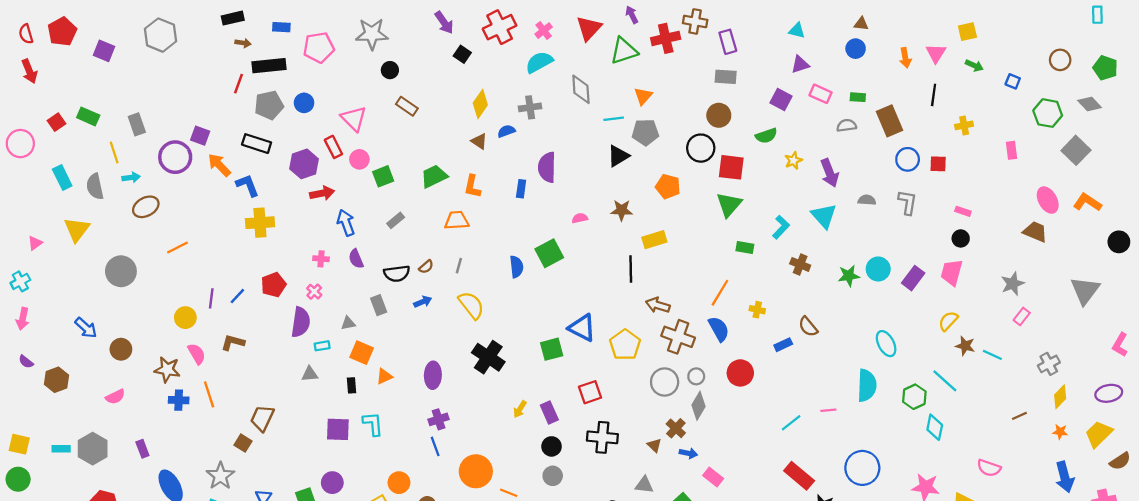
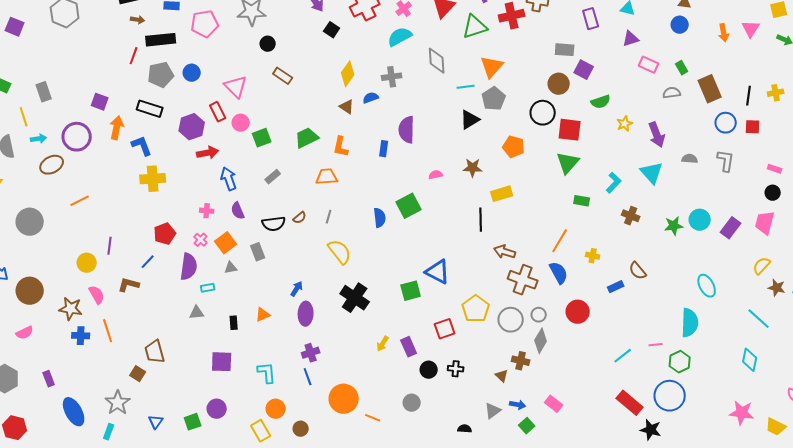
purple rectangle: (728, 42) -> (591, 19), moved
black line: (934, 95) -> (749, 96), moved
orange triangle: (643, 96) -> (492, 67), size x1.4
green rectangle: (858, 97) -> (682, 68), turned 56
purple square: (781, 99) -> (584, 70), moved
gray pentagon: (645, 132) -> (494, 99), turned -30
purple circle: (175, 157) -> (77, 137), moved
orange arrow: (219, 165) -> (117, 128), turned 55
blue line: (237, 296) -> (148, 262), moved
blue arrow: (423, 302) -> (297, 289), moved, turned -35
yellow pentagon: (625, 345) -> (476, 309), moved
brown circle: (121, 349) -> (30, 291), size x1.4
orange square: (362, 353) -> (226, 243), moved, turned 30
green hexagon: (914, 397) -> (680, 362), moved
brown trapezoid: (262, 418) -> (155, 352), turned -40
cyan L-shape: (373, 424) -> (267, 373), moved
brown cross: (676, 428) -> (521, 361), turned -30
black cross: (602, 437) -> (456, 369), size x0.6
black circle: (552, 446) -> (429, 370), moved
blue arrow: (688, 453) -> (518, 405), moved
blue circle: (862, 468) -> (670, 396), moved
gray triangle: (644, 485) -> (493, 411), turned -42

